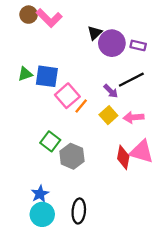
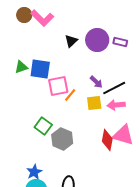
black triangle: (95, 33) -> (71, 41), moved
black line: (131, 80) -> (114, 88), moved
pink square: (67, 96) -> (58, 86), turned 30
yellow square: (108, 115) -> (94, 103), turned 35

